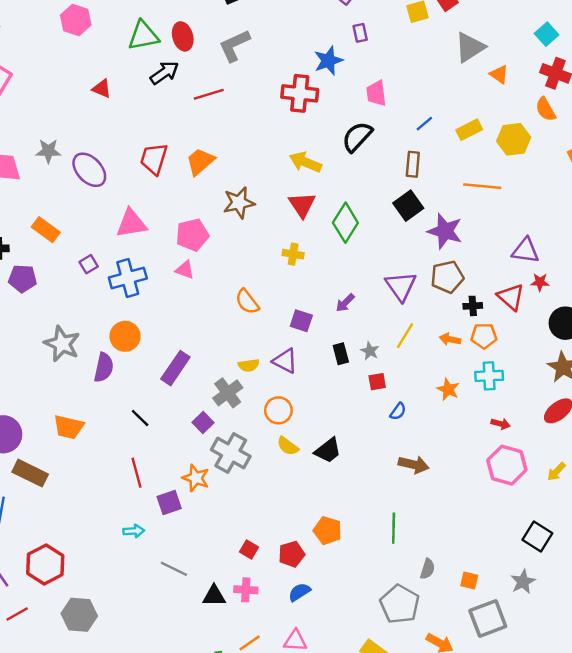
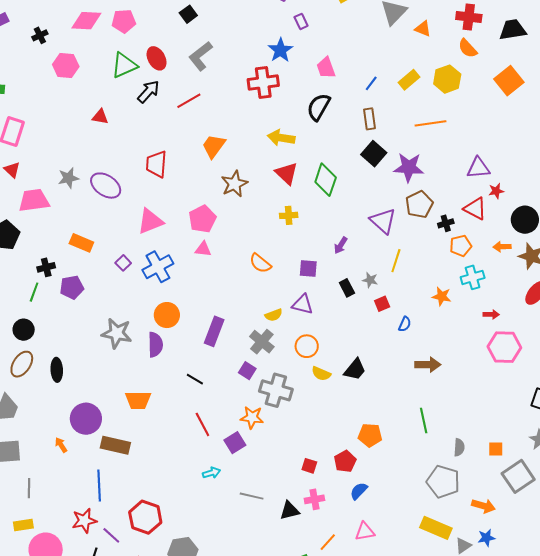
orange trapezoid: (200, 161) -> (214, 146), moved
orange arrow: (450, 339) -> (502, 247), moved

